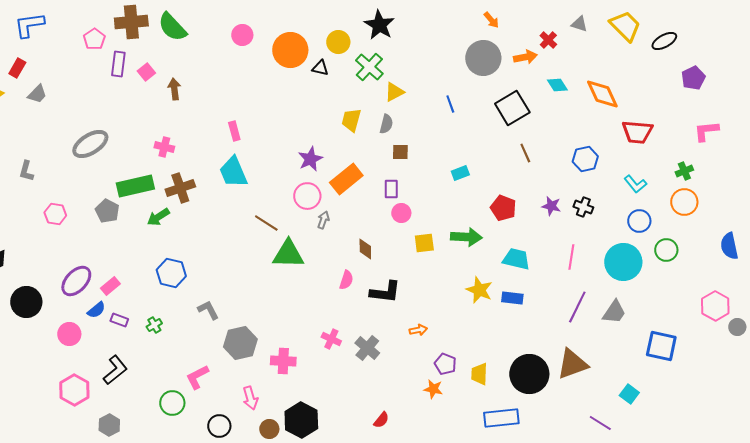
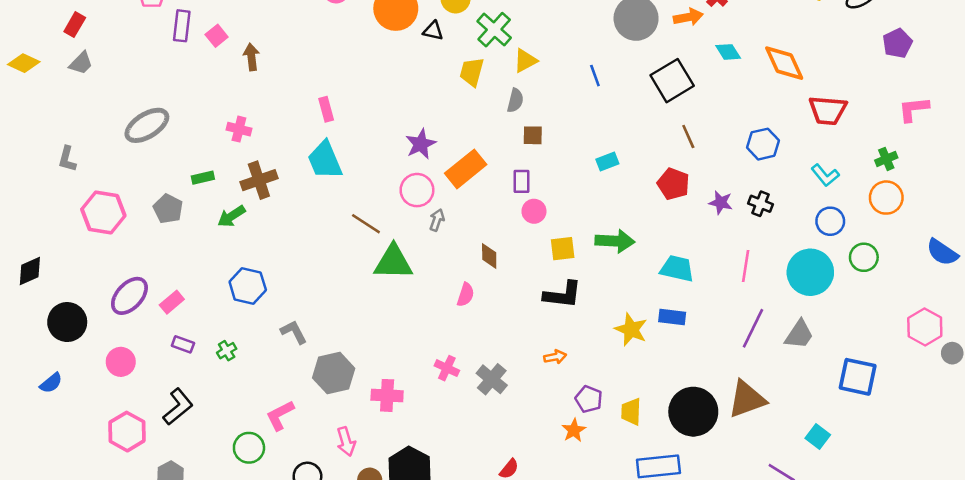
red rectangle: (17, 68) -> (75, 25), moved
yellow trapezoid: (351, 120) -> (472, 72), moved
green rectangle: (135, 186) -> (203, 178), size x0.5
red pentagon: (503, 208) -> (673, 184), moved
pink hexagon: (55, 214) -> (103, 212), size x1.6
blue semicircle: (729, 246) -> (942, 252), turned -44
yellow star: (479, 290) -> (631, 329), moved
black L-shape: (385, 292) -> (563, 295), moved
blue semicircle: (96, 310) -> (51, 383), moved
orange star: (433, 389) -> (574, 430), turned 30

